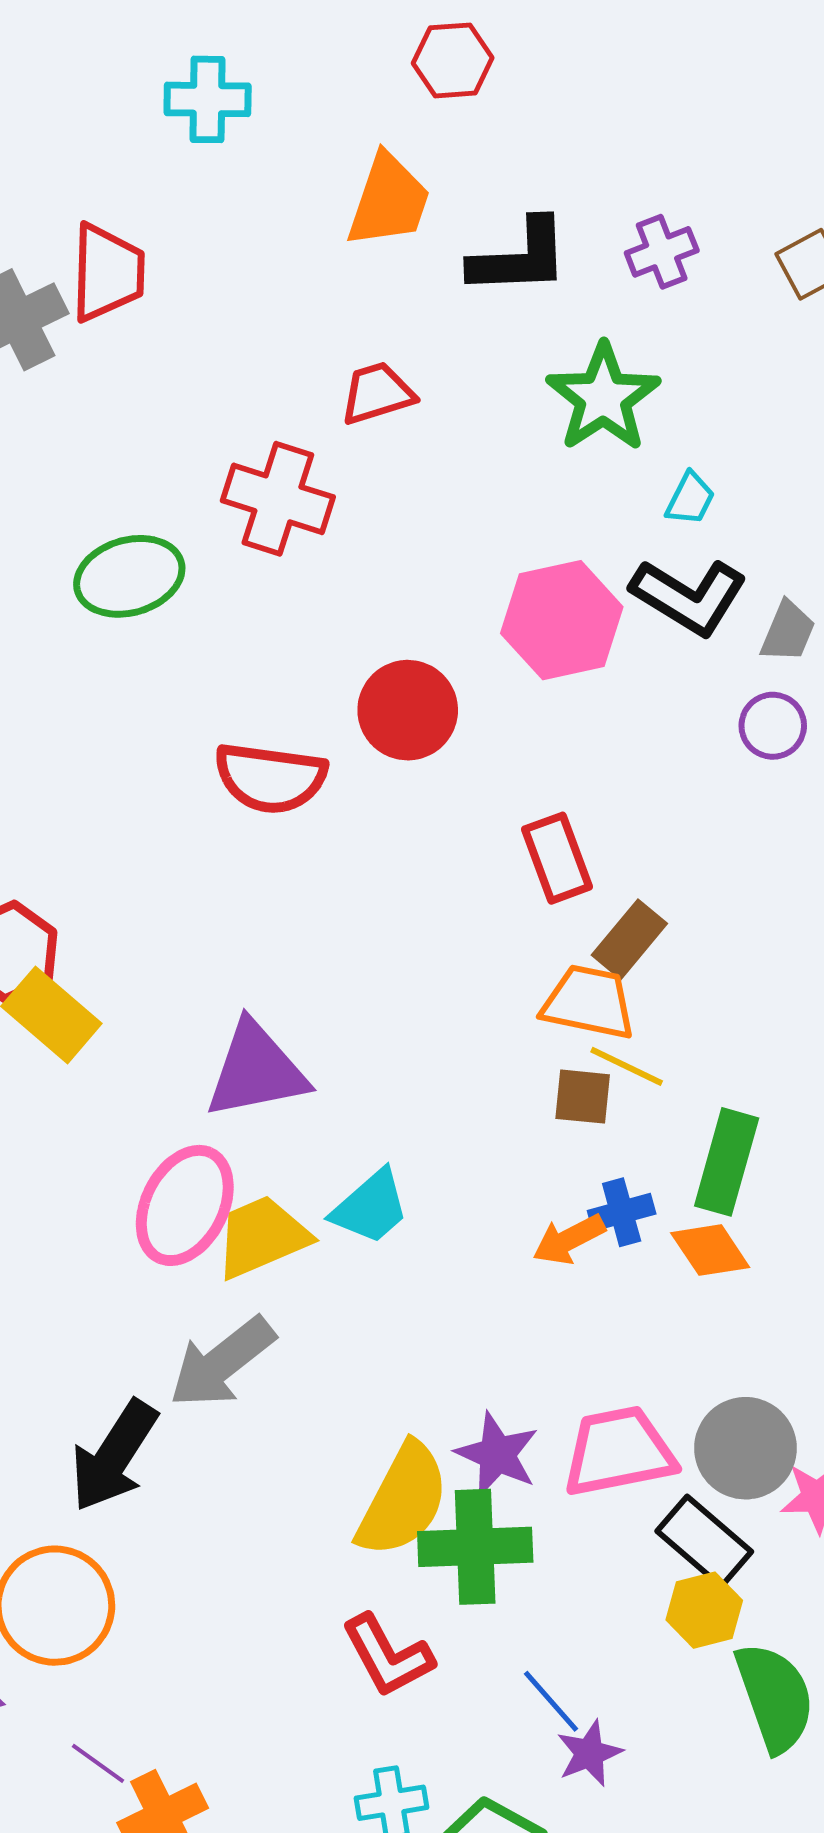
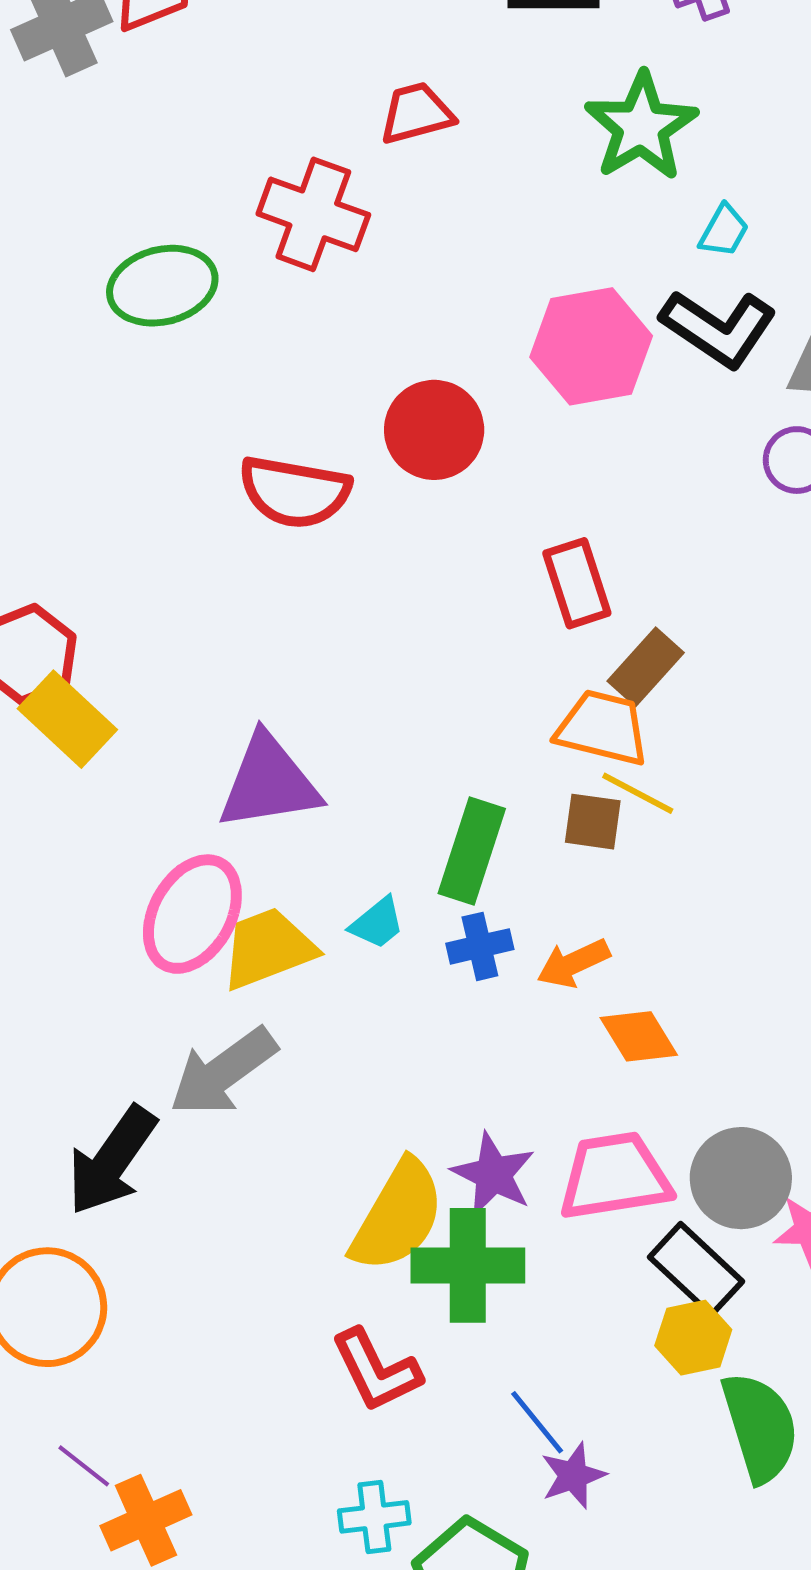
green rectangle: (727, 1162) -> (472, 851), moved
cyan trapezoid: (371, 1207) -> (377, 923), size x0.7
blue cross: (622, 1212) -> (480, 946), moved
orange diamond: (710, 1250) -> (639, 1036), moved

